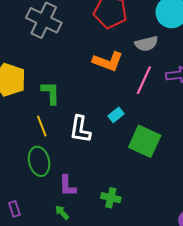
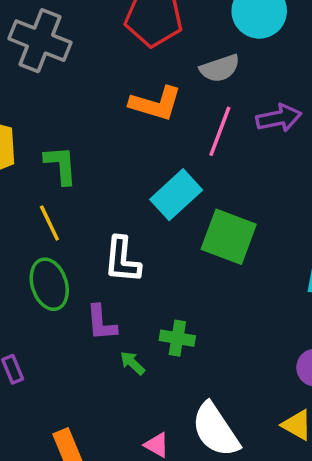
cyan rectangle: (116, 115) -> (176, 195), size x1.8
white L-shape: (80, 129) -> (122, 260), moved
green arrow: (62, 212) -> (133, 363), moved

